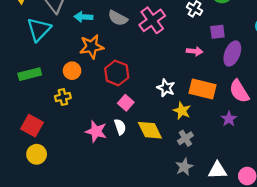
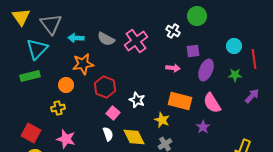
green rectangle: (30, 74) -> (30, 76), moved
white star: (166, 88) -> (137, 100), moved
pink star: (96, 131) -> (66, 139), moved

